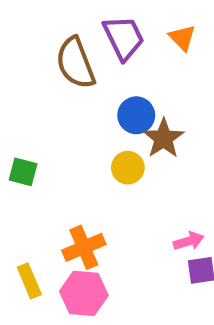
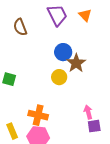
brown semicircle: (75, 63) -> (20, 27), moved, size x0.7
pink arrow: (189, 241) -> (88, 112), turned -88
orange cross: (84, 247) -> (38, 115), turned 36

